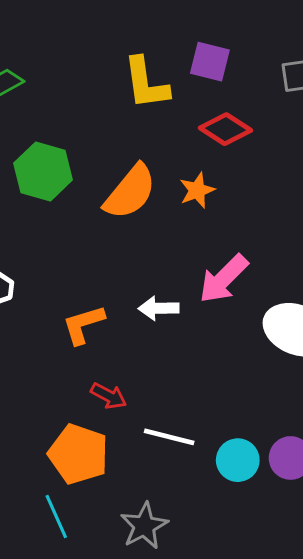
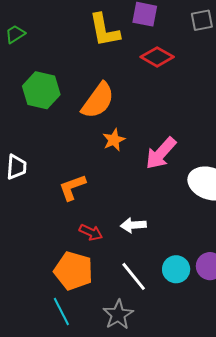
orange star: (197, 190) -> (114, 140), moved
white arrow: (159, 308) -> (133, 225), moved
white line: (169, 437) -> (134, 276), moved, turned 40

